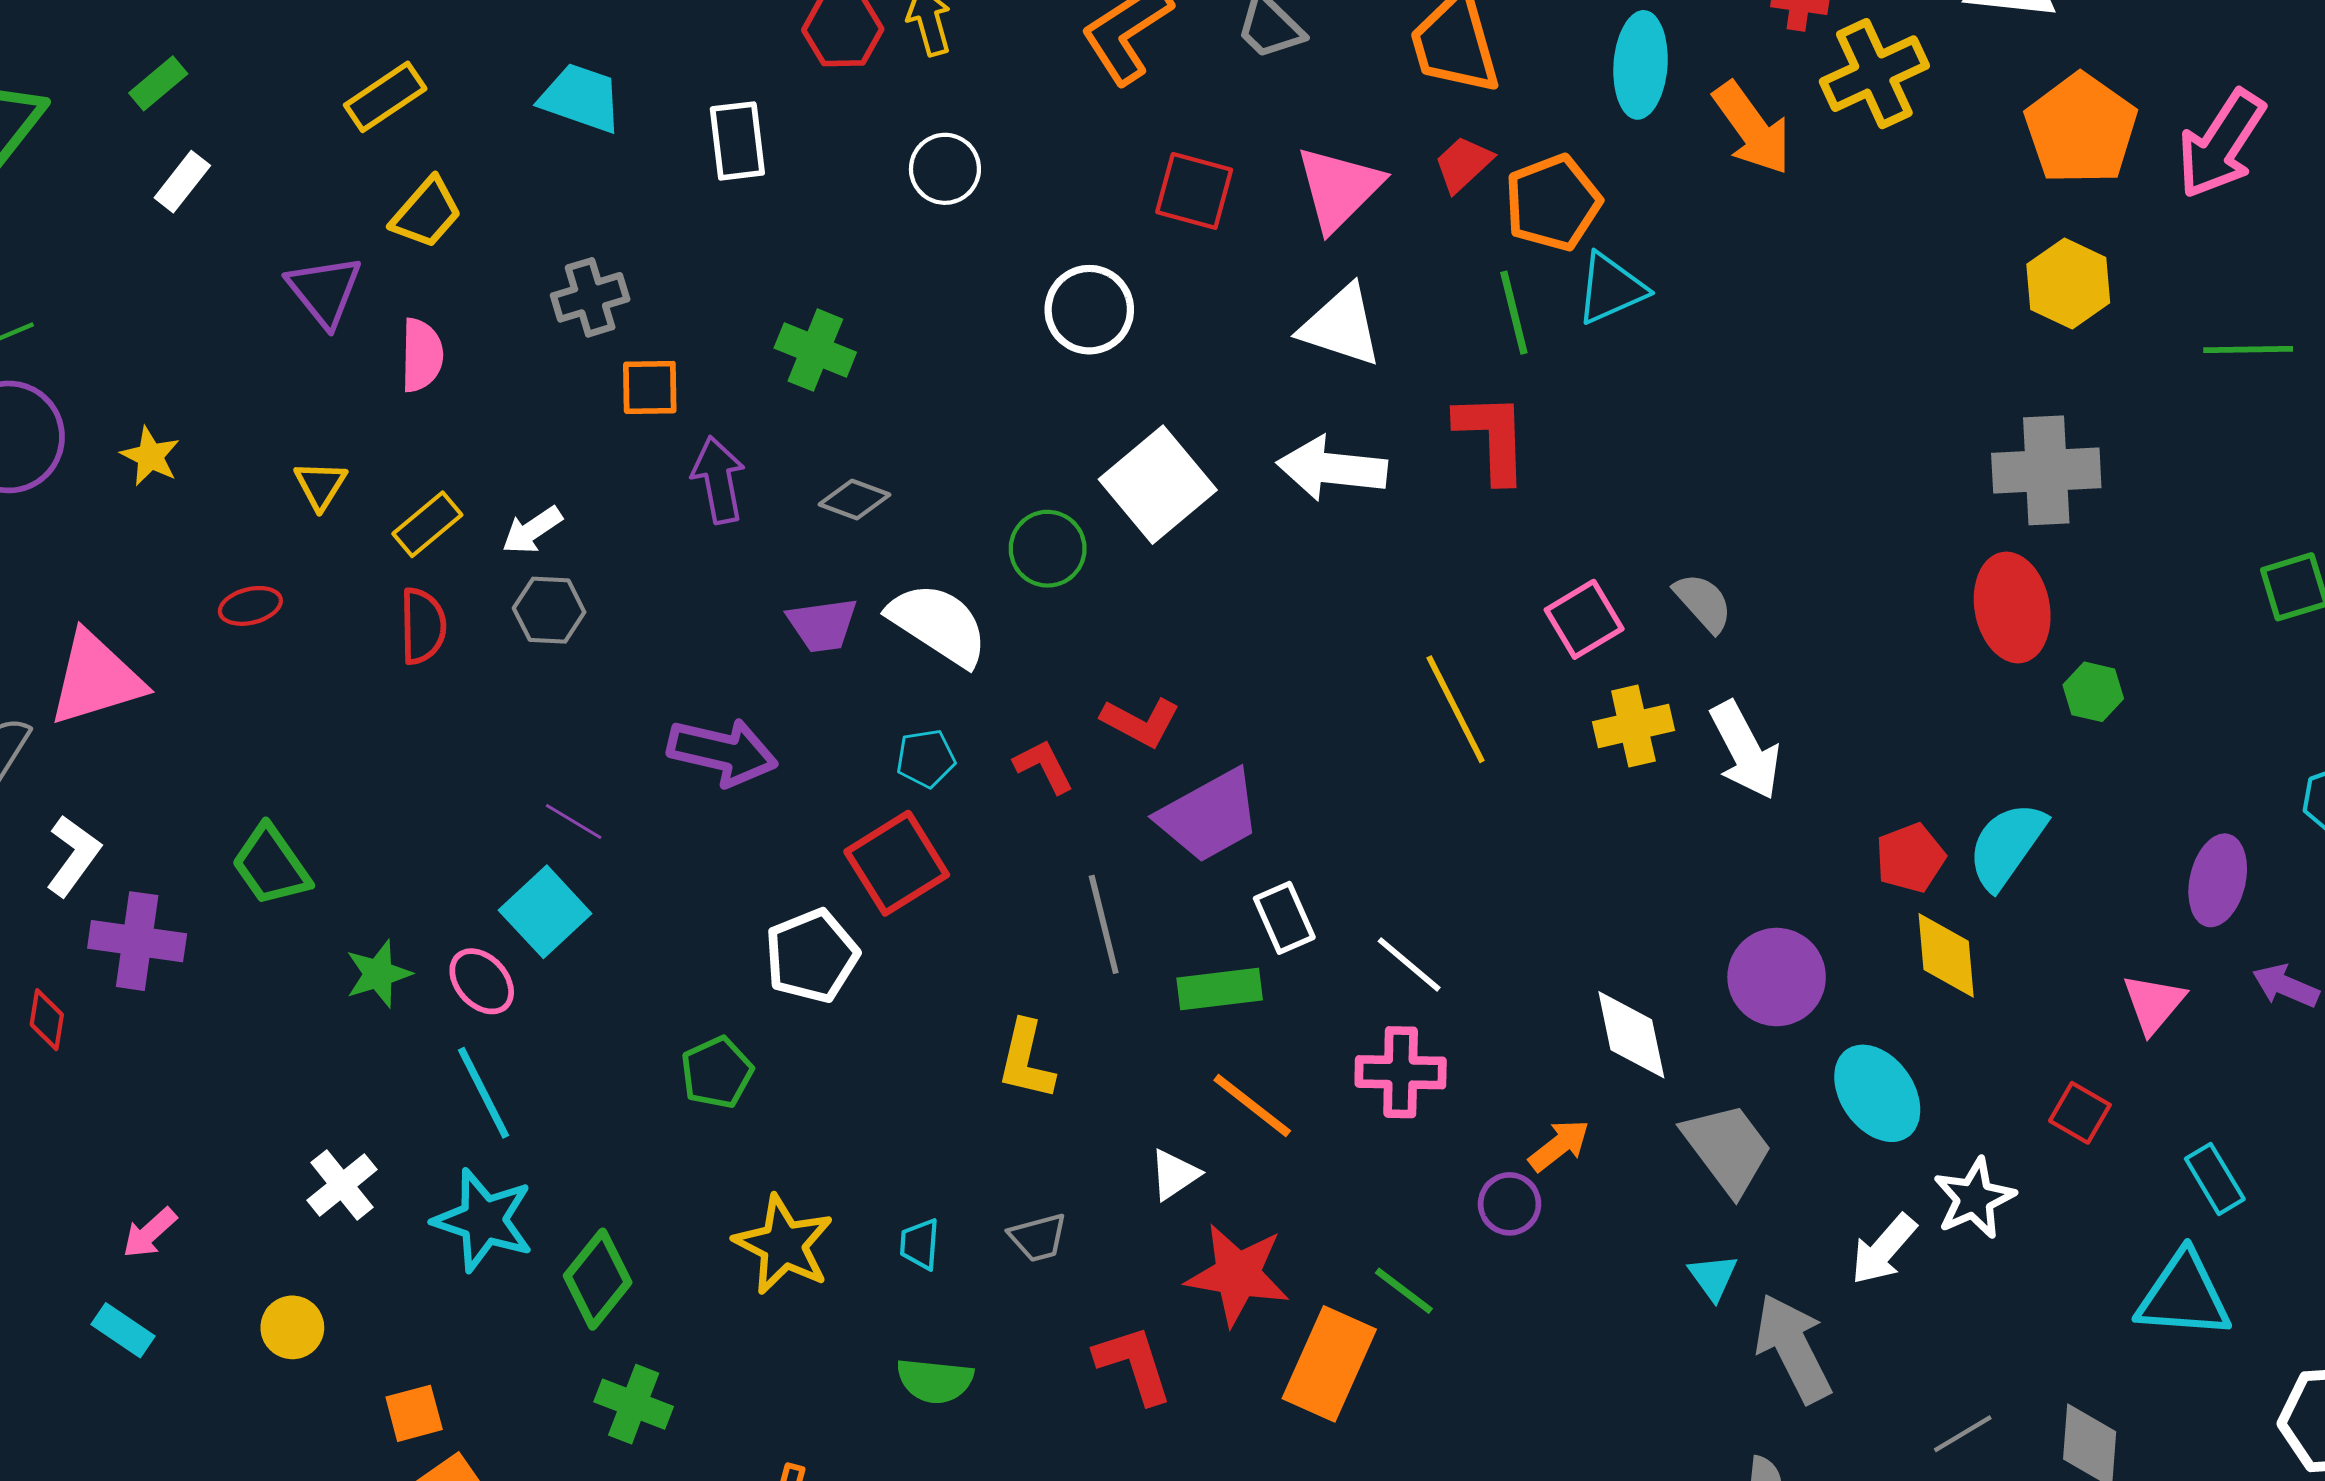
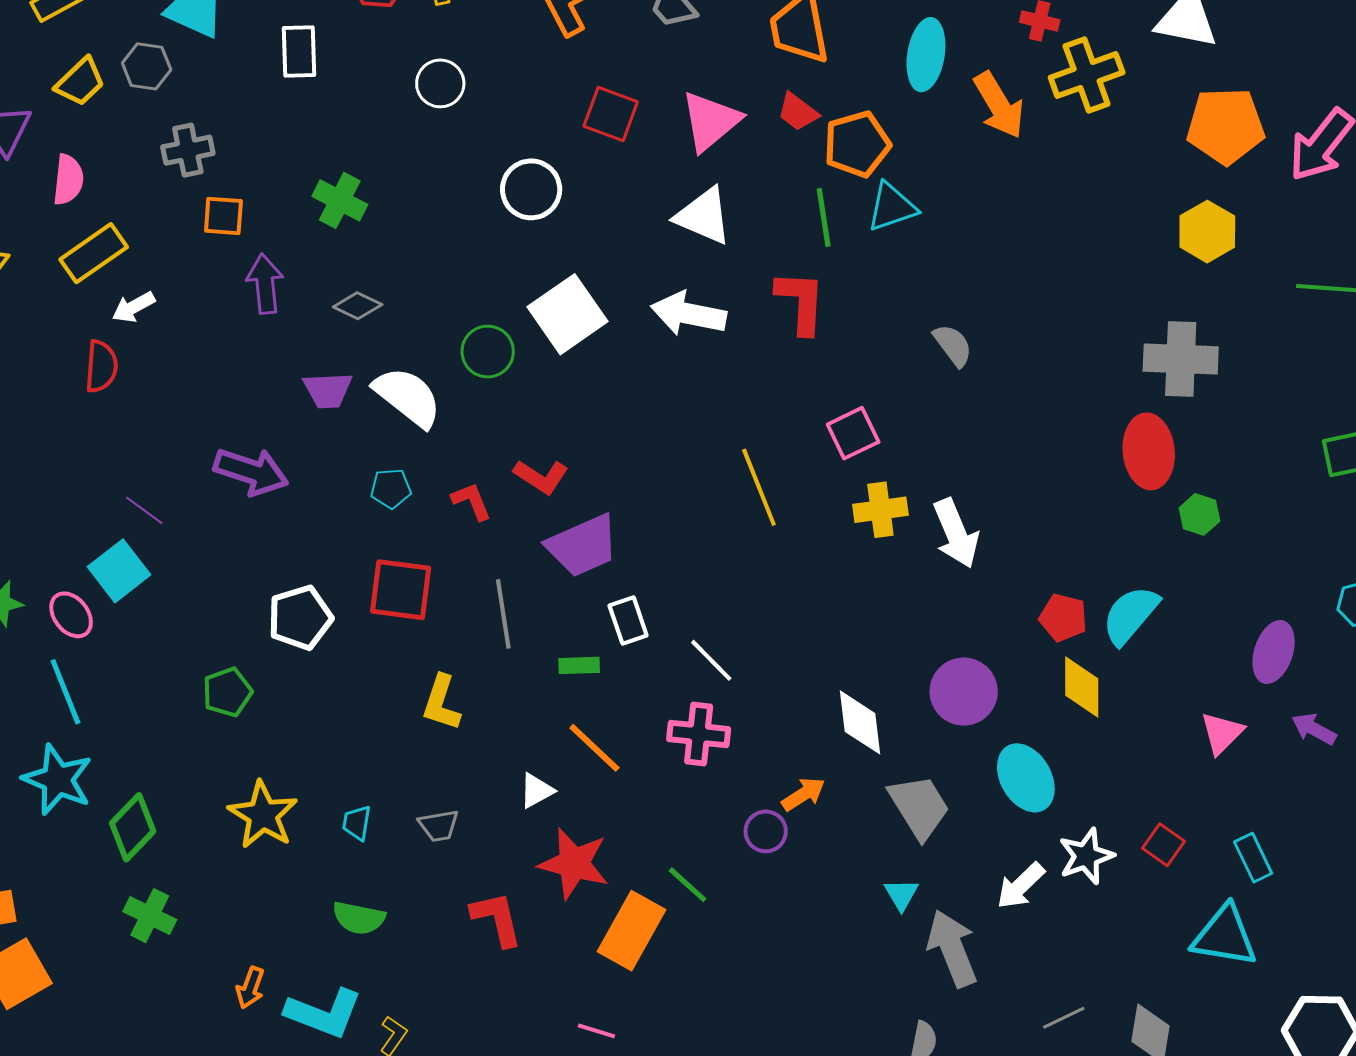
orange pentagon: (2081, 129) -> (1226, 126), turned 30
red trapezoid: (1463, 164) -> (798, 112), turned -105
yellow rectangle: (427, 524) -> (94, 253), moved, size x1.4
gray semicircle: (1703, 602) -> (953, 345), moved
gray hexagon: (549, 610) -> (147, 66), moved
red semicircle: (423, 626) -> (101, 366), moved
red pentagon: (1910, 858) -> (1063, 618), turned 30
red square: (897, 863) -> (401, 590), moved, turned 34
green rectangle: (1220, 989) -> (579, 665), size x0.7
red square: (2080, 1113) -> (1163, 845), moved

